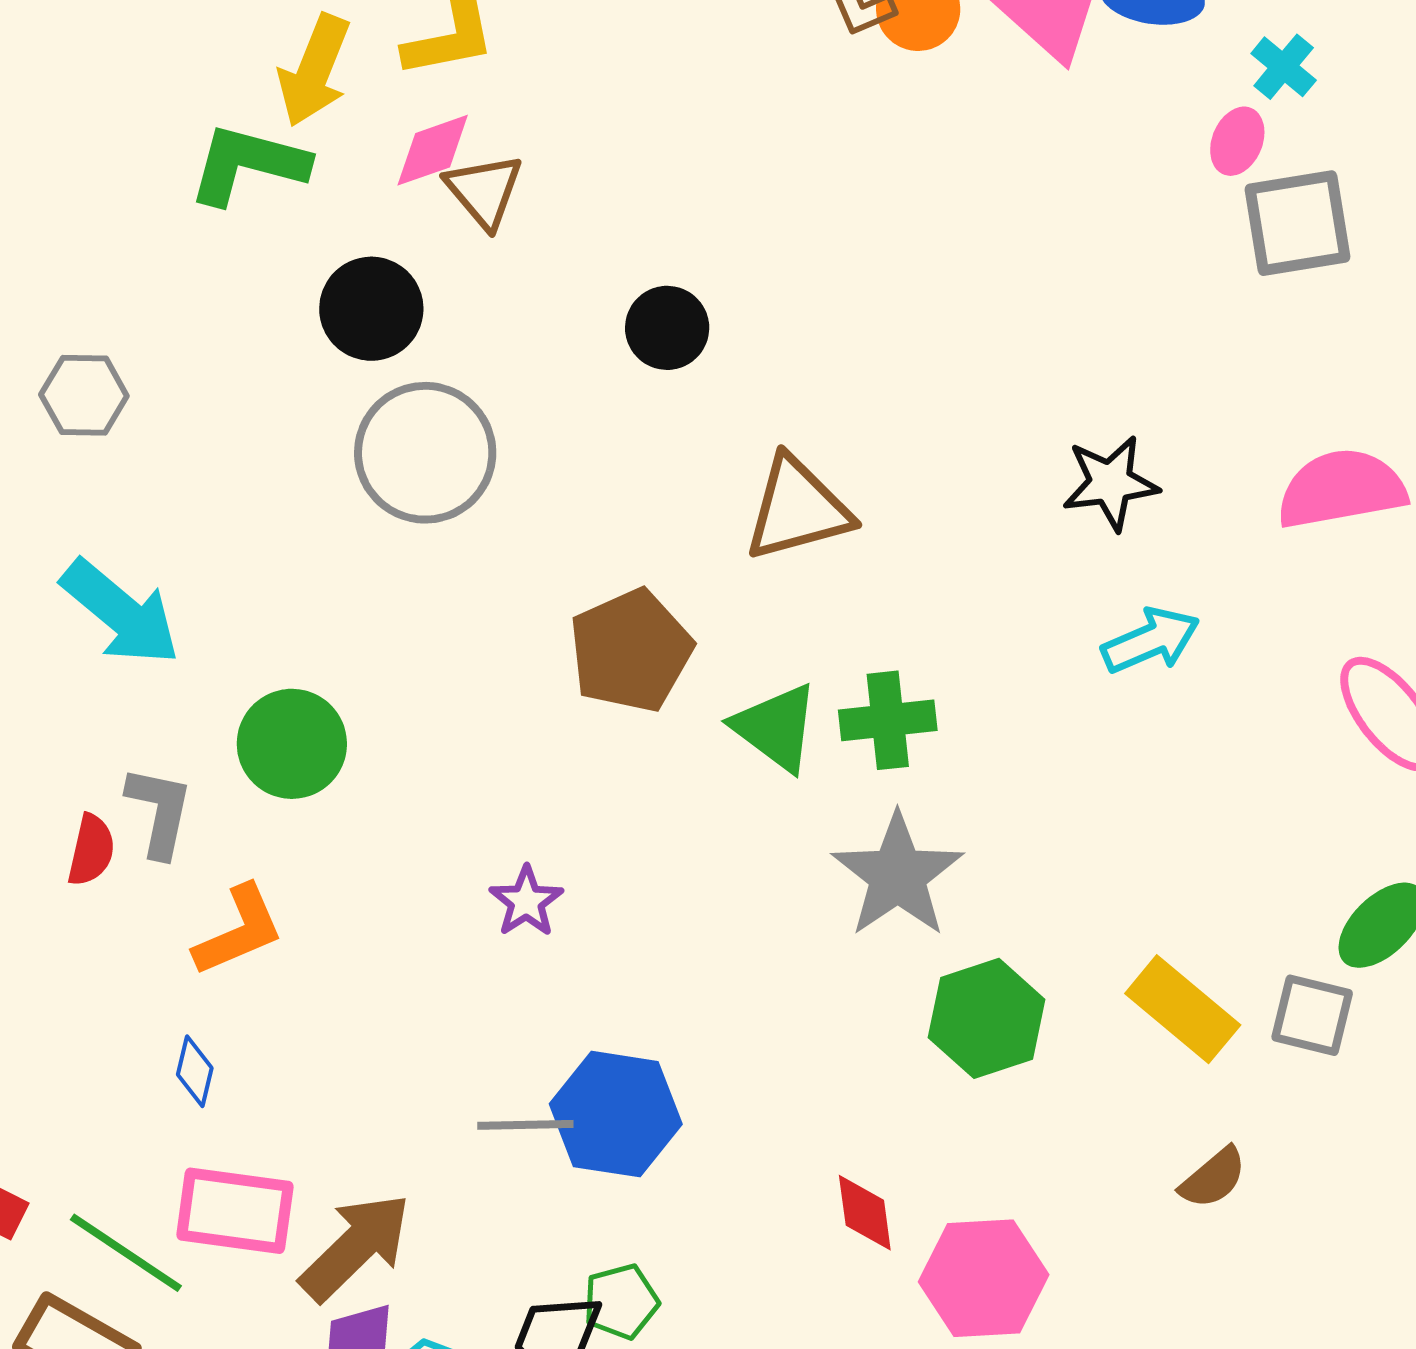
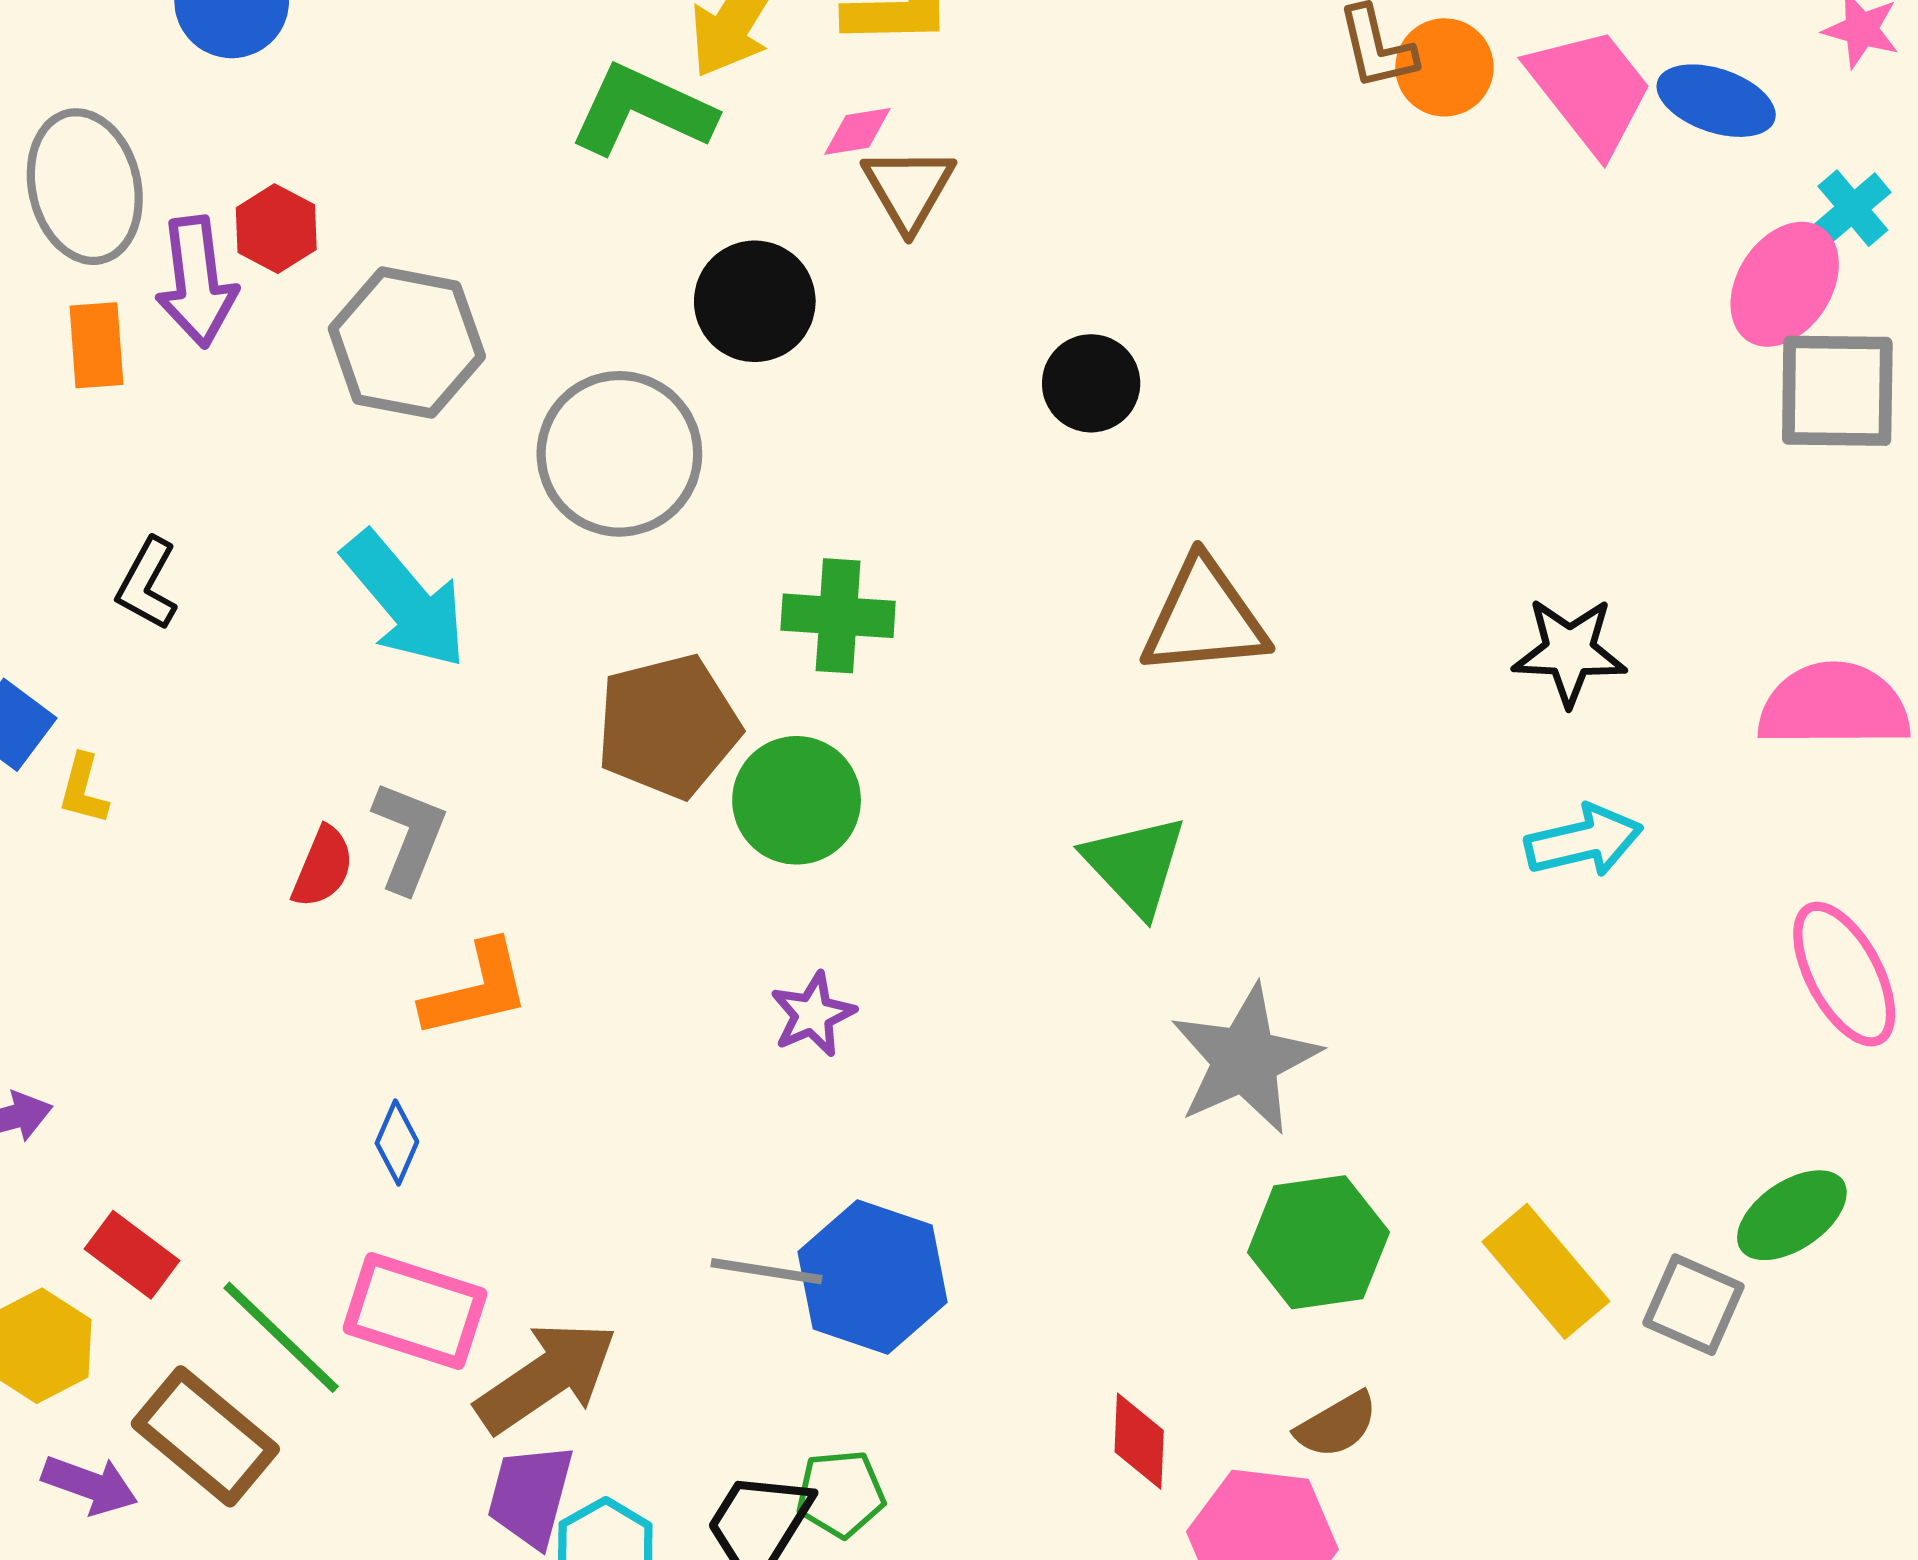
pink ellipse: (1237, 141) -> (1785, 284), size x1.6
pink diamond: (433, 150) -> (857, 131), size x0.7
gray hexagon: (84, 395) -> (407, 343), size x1.5
gray circle: (425, 453) -> (619, 454), moved
brown pentagon: (631, 651) -> (668, 726), moved
green cross: (888, 720) -> (838, 616), moved
green circle: (292, 744) -> (797, 800), moved
brown semicircle: (1213, 1178) -> (1337, 1425), moved

